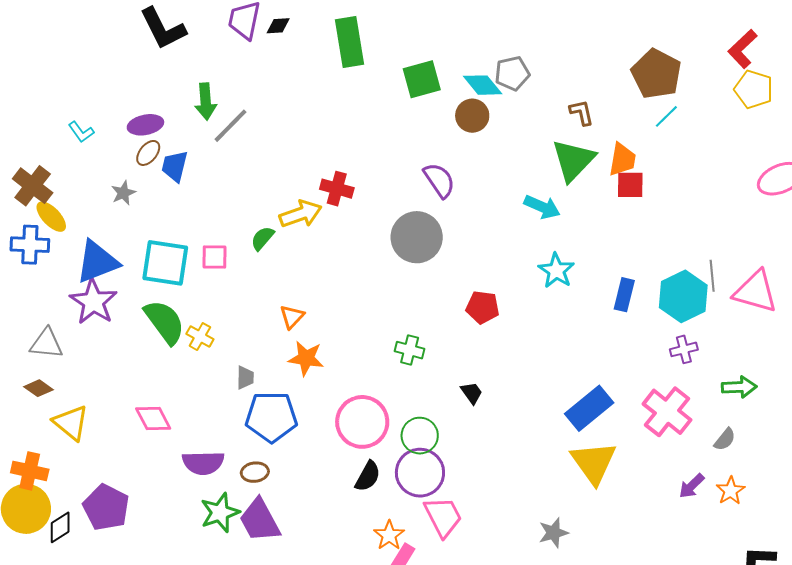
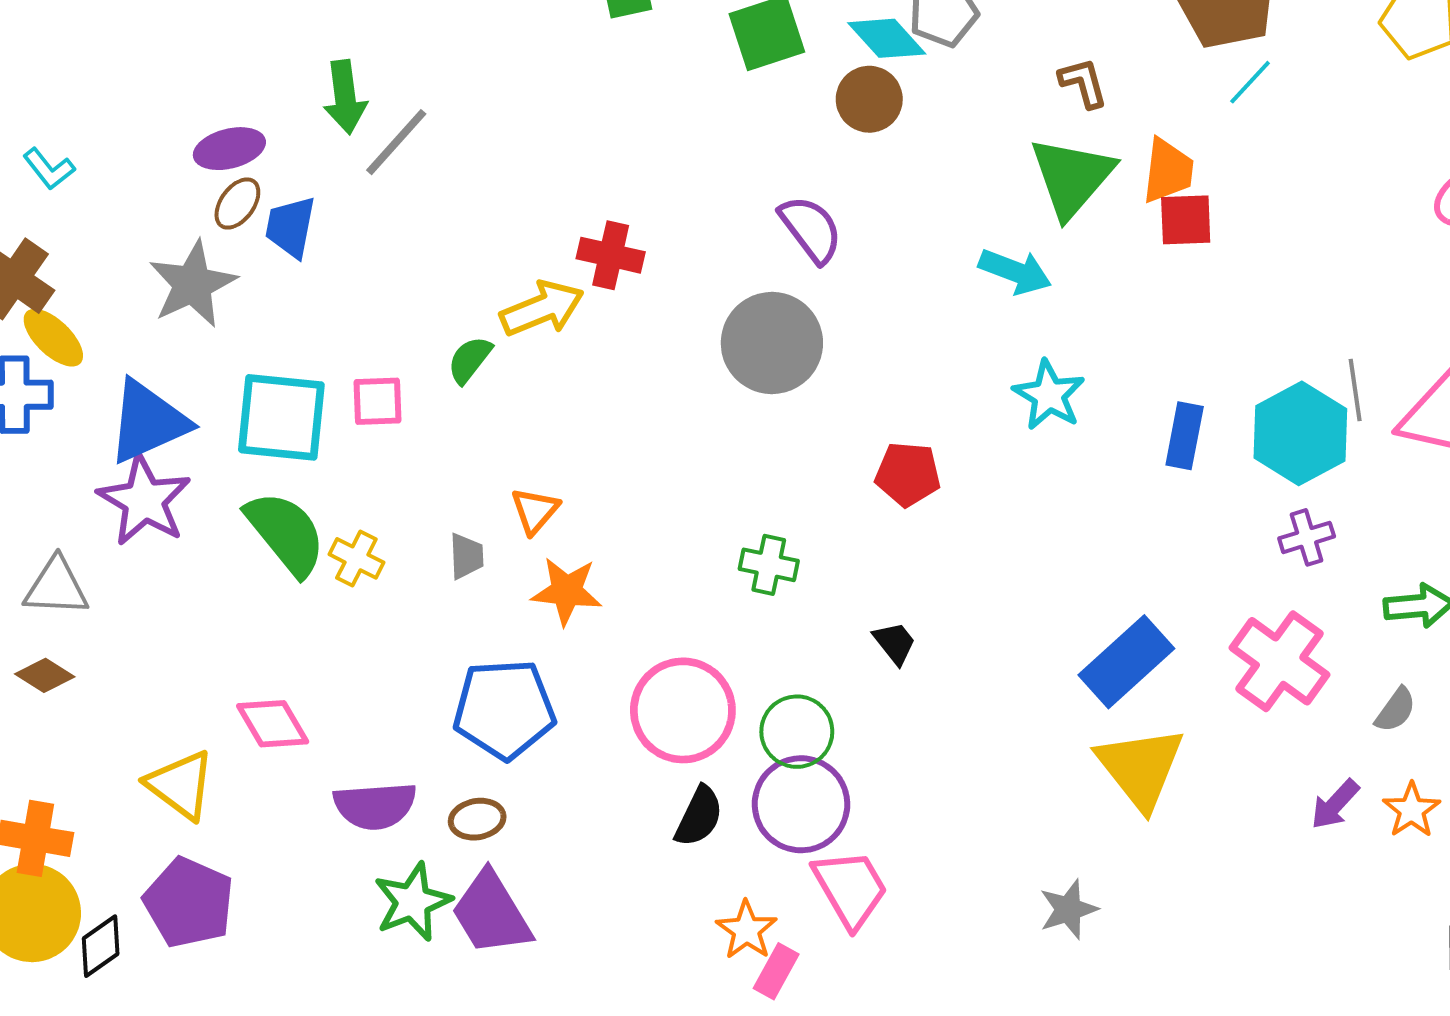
cyan L-shape: (81, 132) -> (49, 169), moved
gray star: (123, 193) -> (193, 284), size x1.8
gray trapezoid: (245, 378) -> (466, 556), moved
yellow triangle: (71, 423) -> (181, 785), moved

